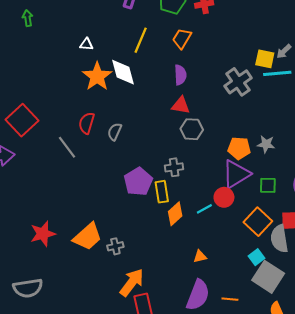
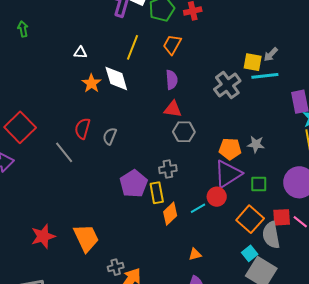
orange star: (97, 76) -> (91, 83), size x0.7
orange trapezoid: (88, 237) -> (86, 238), turned -72
gray cross: (115, 246) -> (116, 267), moved

